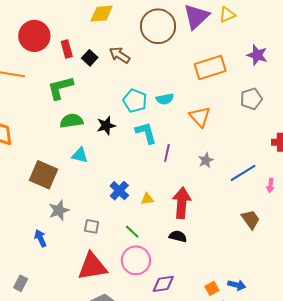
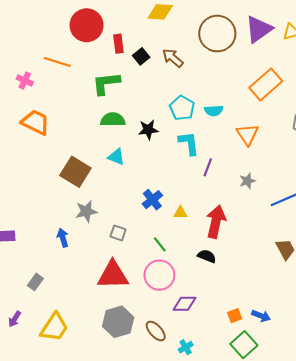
orange rectangle: (210, 68) -> (266, 84), turned -32

